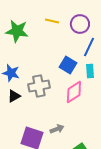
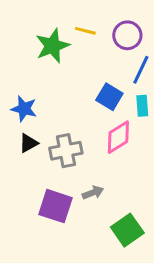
green star: (17, 31) -> (52, 46), moved, turned -30
gray cross: (39, 86) -> (66, 151), moved

